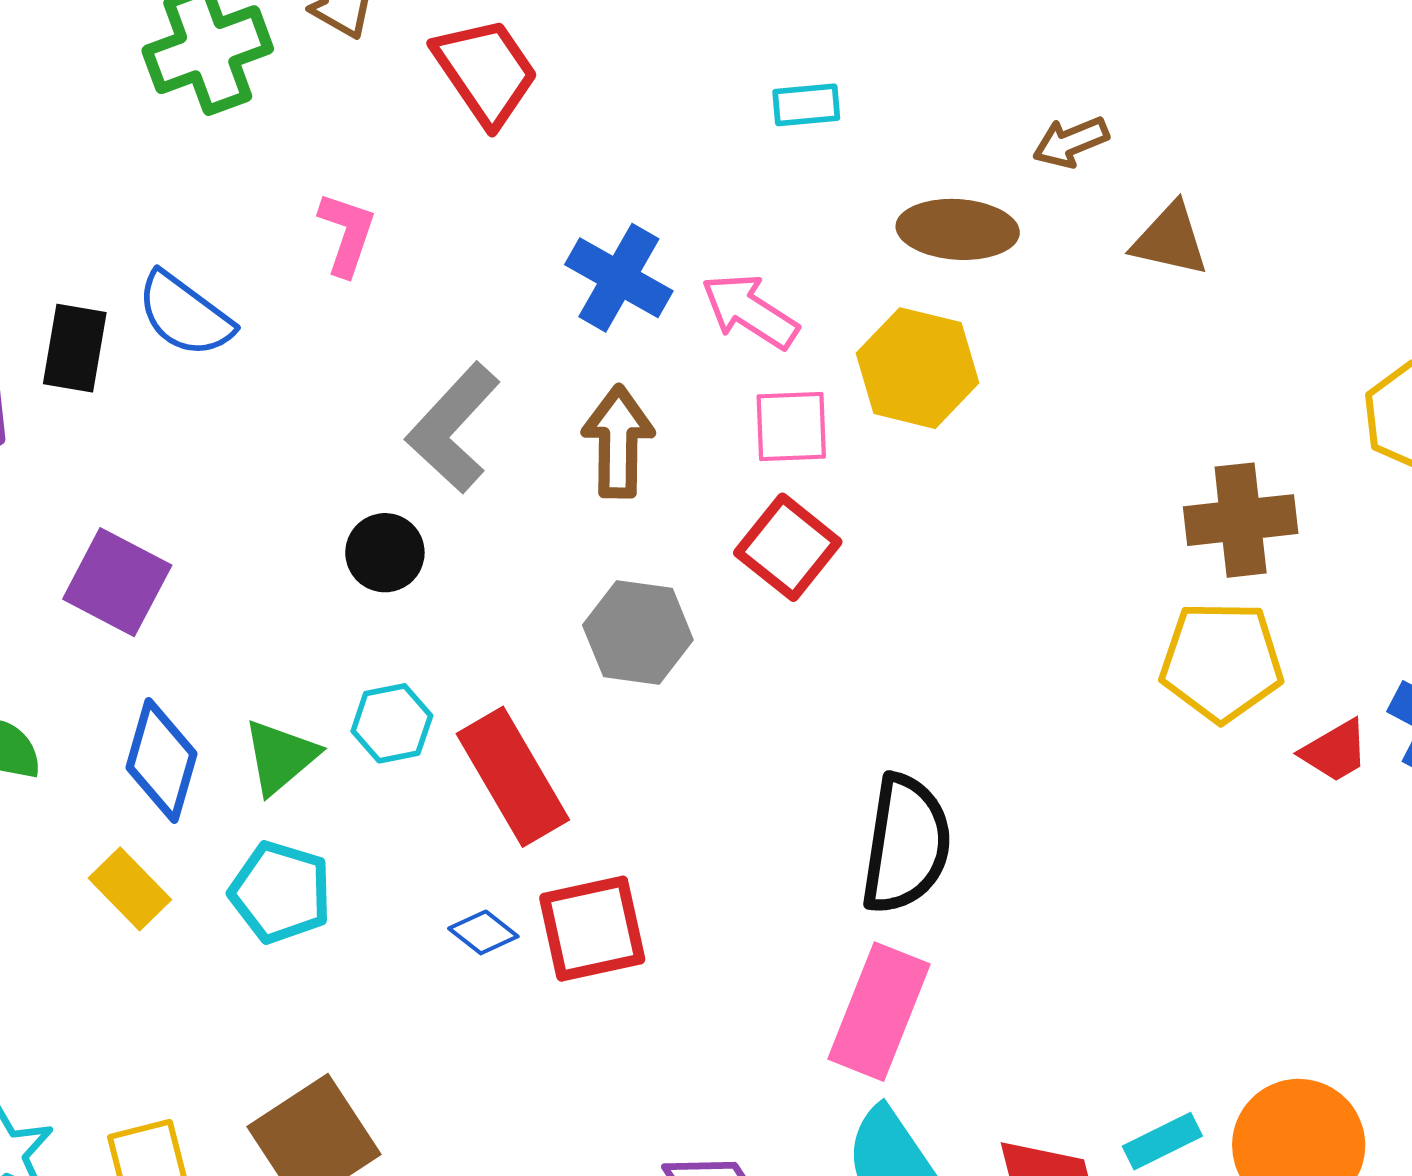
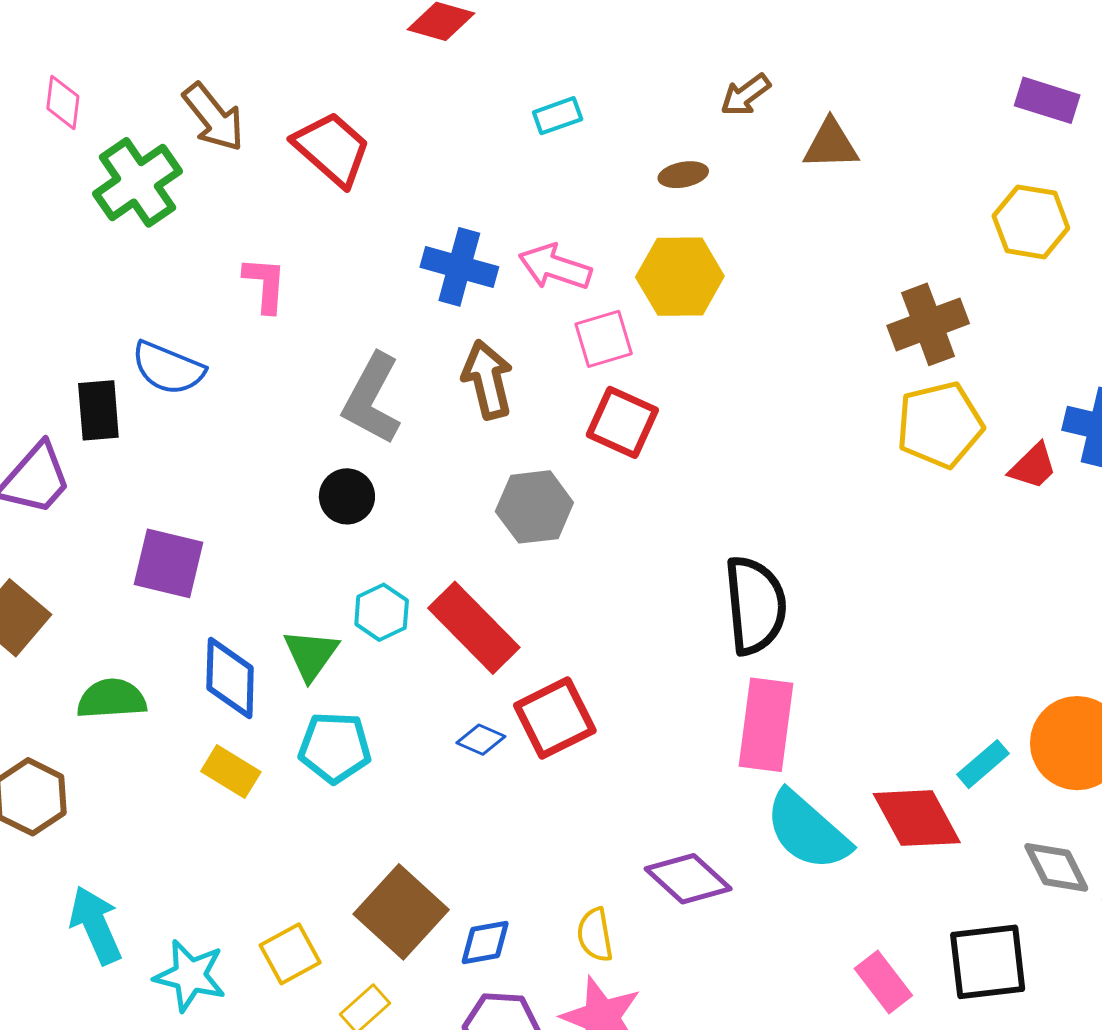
brown ellipse: (958, 229) -> (683, 175), size x0.6

